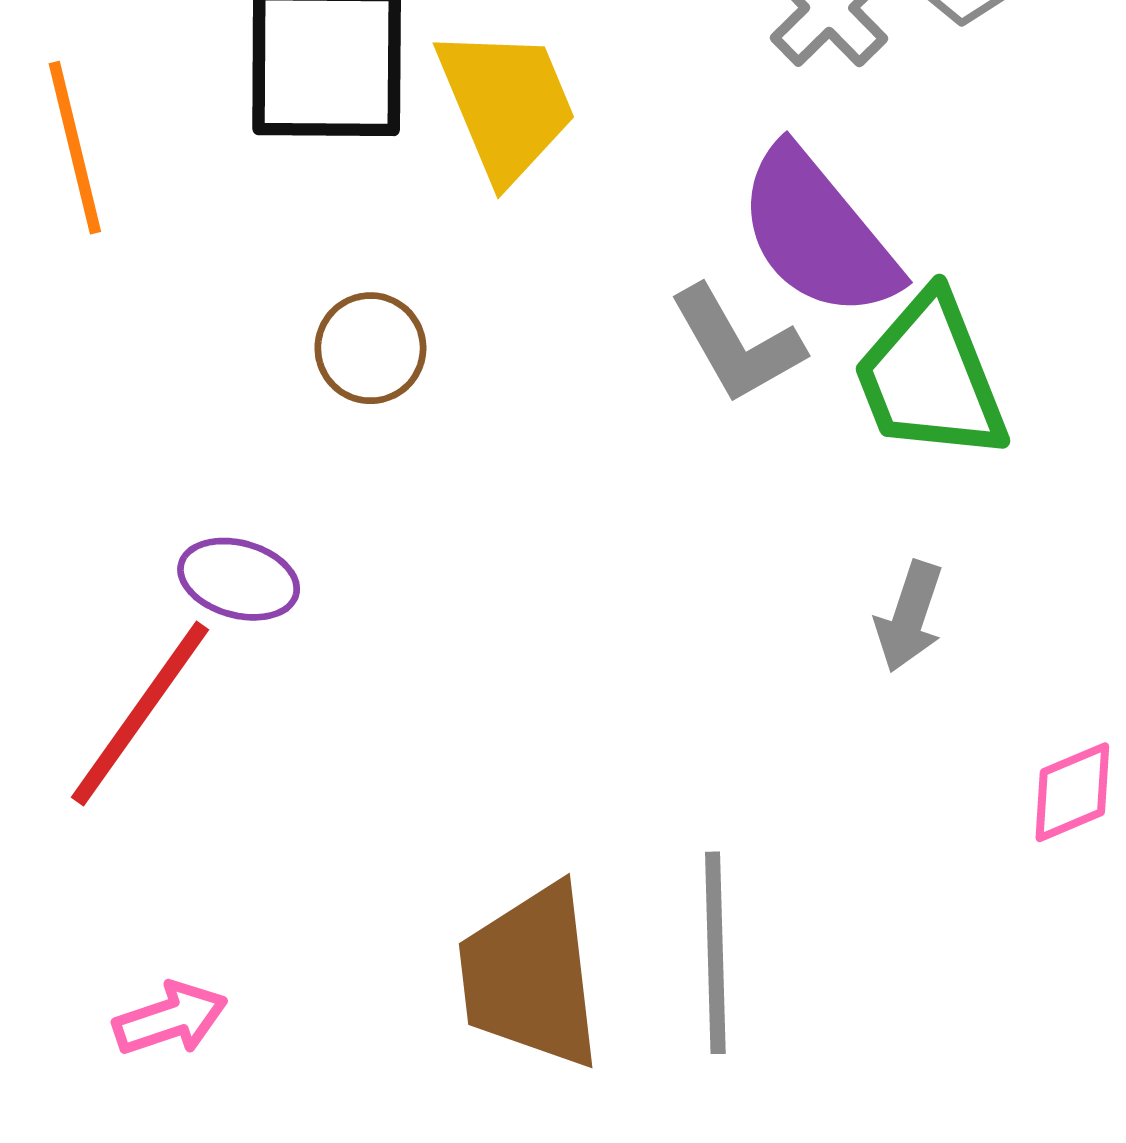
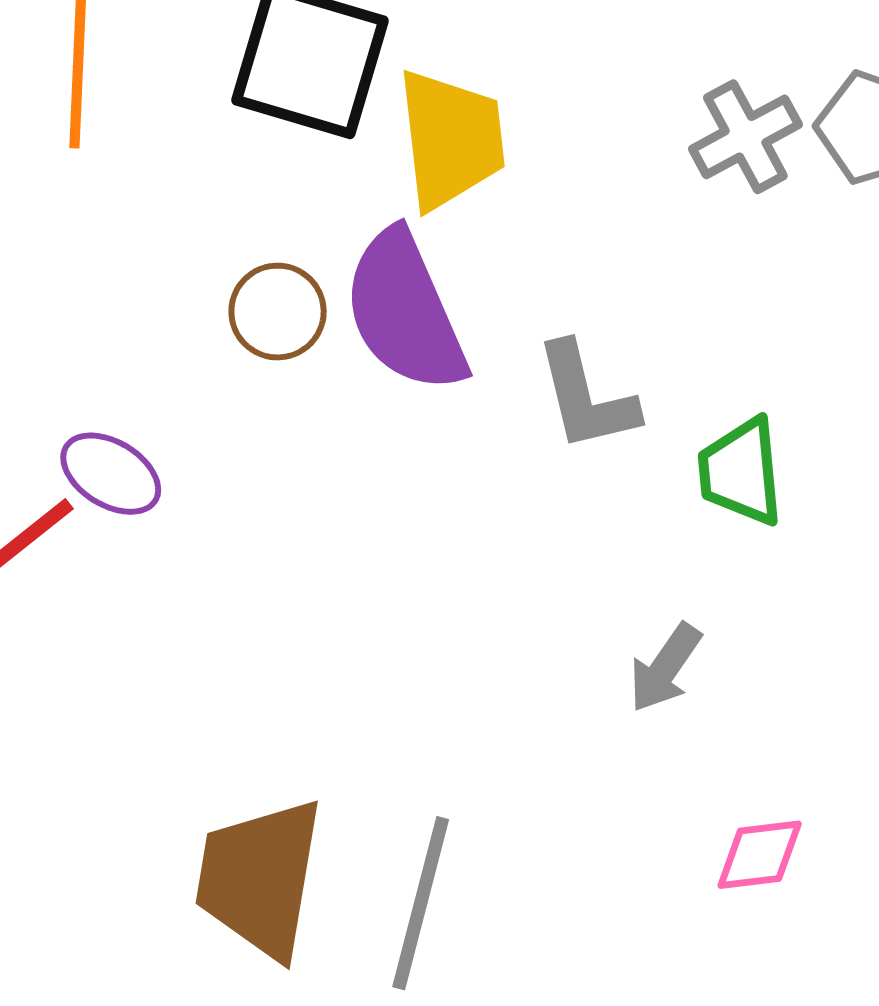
purple semicircle: (818, 233) -> (405, 311), moved
green trapezoid: (930, 377) -> (741, 472), size x0.7

